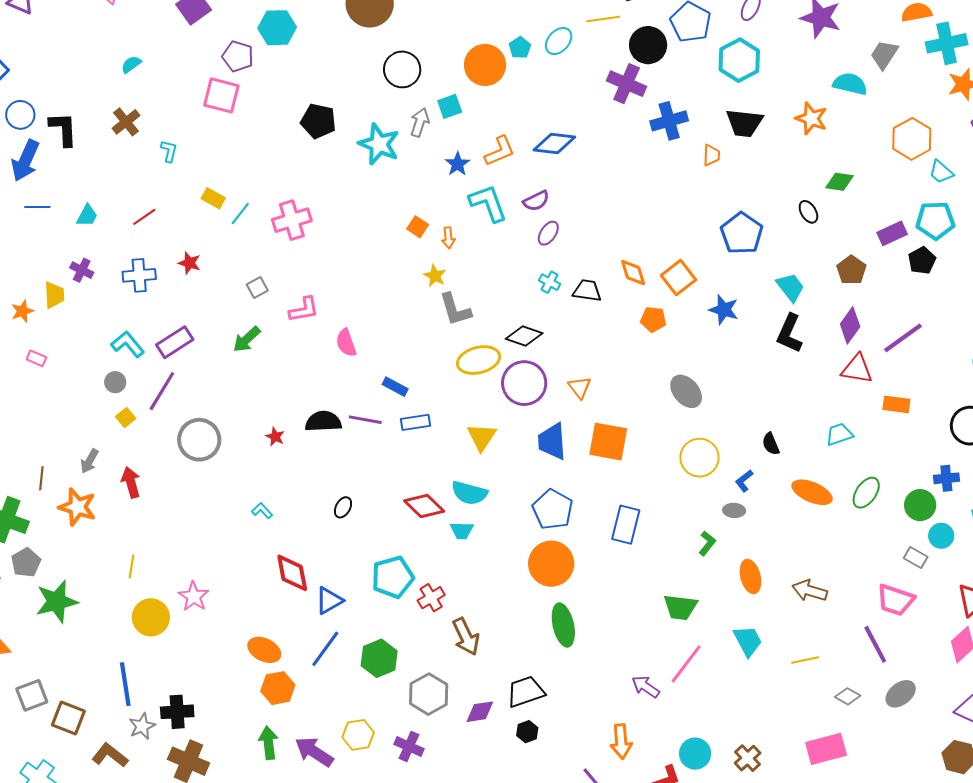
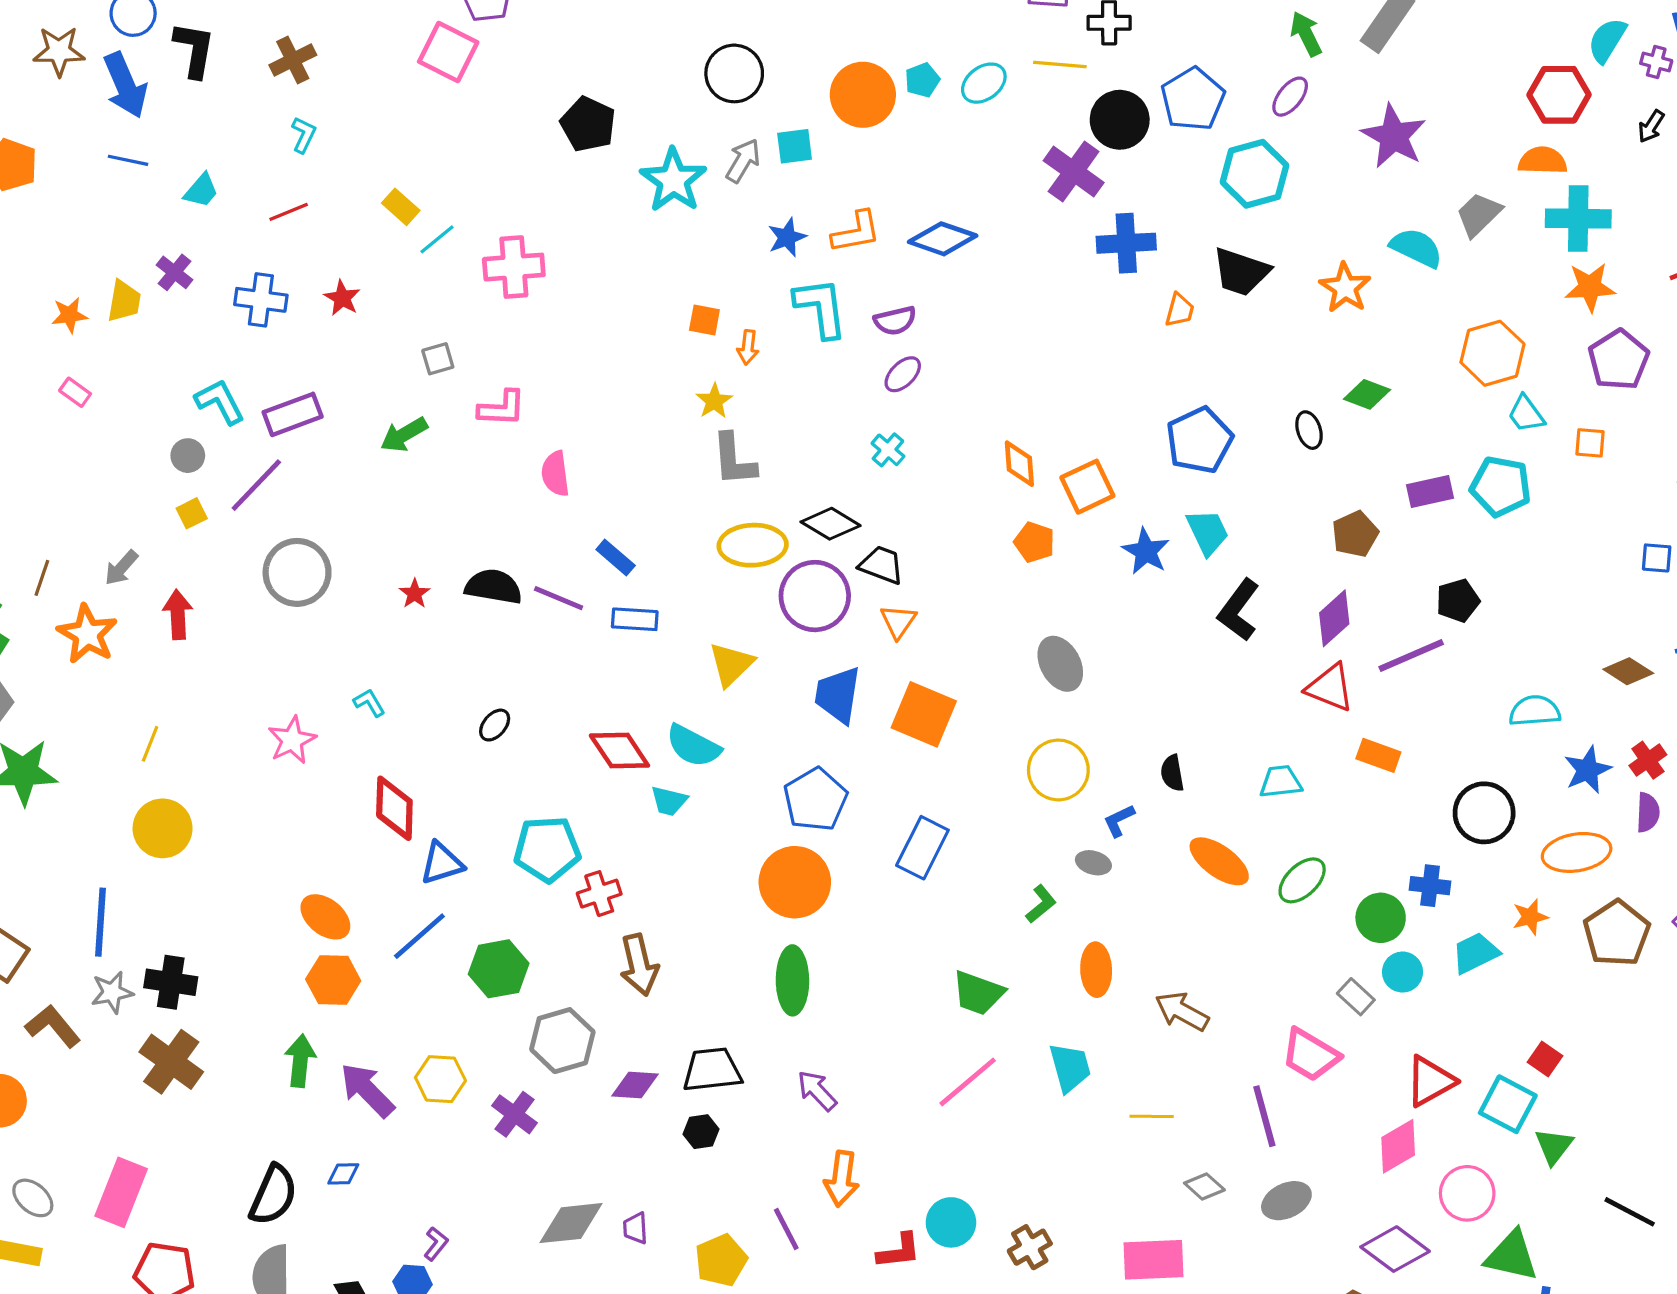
cyan L-shape: (169, 151) -> (304, 135), moved
blue arrow: (25, 161) -> (125, 85), turned -60
orange square: (418, 227) -> (704, 320), turned -35
black pentagon: (922, 260) -> (1458, 601), moved
cyan trapezoid: (790, 287) -> (1208, 532), moved
black trapezoid: (587, 291) -> (882, 565), moved
pink star: (194, 596) -> (292, 740), moved
purple arrow: (646, 687) -> (817, 1091), moved

